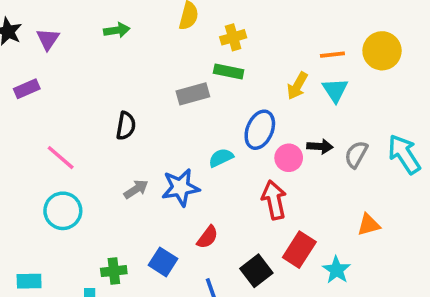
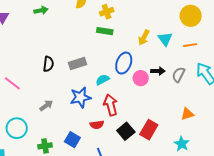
orange line: (332, 55) -> (190, 45), moved
gray rectangle: (193, 94) -> (77, 64), moved
gray arrow: (136, 189) -> (46, 106), moved
red arrow: (274, 200) -> (111, 105), moved
cyan circle: (63, 211) -> (17, 128), moved
red semicircle: (207, 237) -> (97, 125), turned 48
cyan star: (337, 270) -> (182, 144), moved
black square: (256, 271) -> (126, 131), moved

